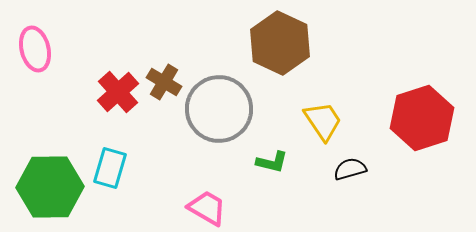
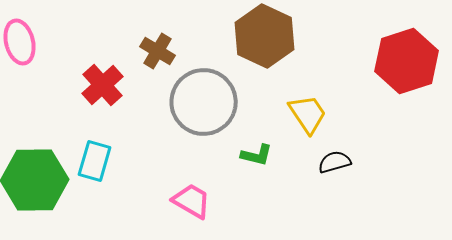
brown cross: (164, 82) -> (158, 51), moved
red hexagon: (422, 118) -> (407, 61), moved

